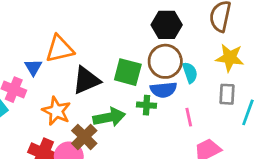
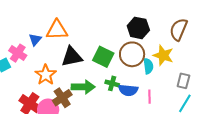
yellow star: (230, 58) -> (163, 55), moved
blue semicircle: (164, 90) -> (128, 90), moved
gray rectangle: (227, 94) -> (183, 81), moved
pink line: (189, 117) -> (149, 97), moved

